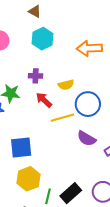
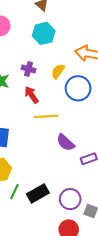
yellow semicircle: (66, 85) -> (58, 71), moved, turned 126
blue circle: (88, 104) -> (78, 88), moved

